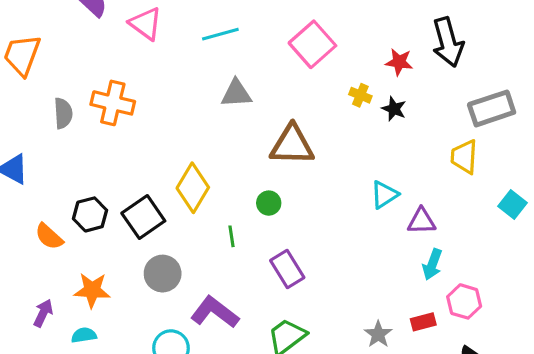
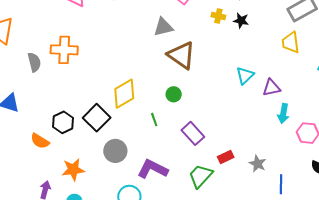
gray triangle: (236, 94) -> (163, 27), moved
brown triangle: (292, 145) -> (181, 55), turned 44
yellow diamond: (193, 188) -> (124, 94), turned 40
red rectangle: (423, 322) -> (226, 157), moved

